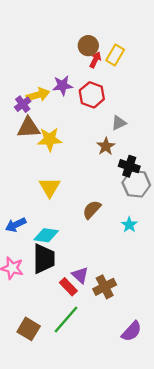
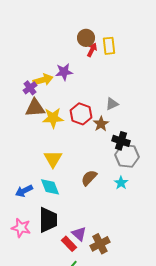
yellow rectangle: (115, 55) -> (109, 46), turned -36
red hexagon: (92, 95) -> (81, 114), moved
cyan star: (129, 225) -> (121, 183), moved
cyan diamond: (46, 235) -> (50, 187), moved, turned 60

